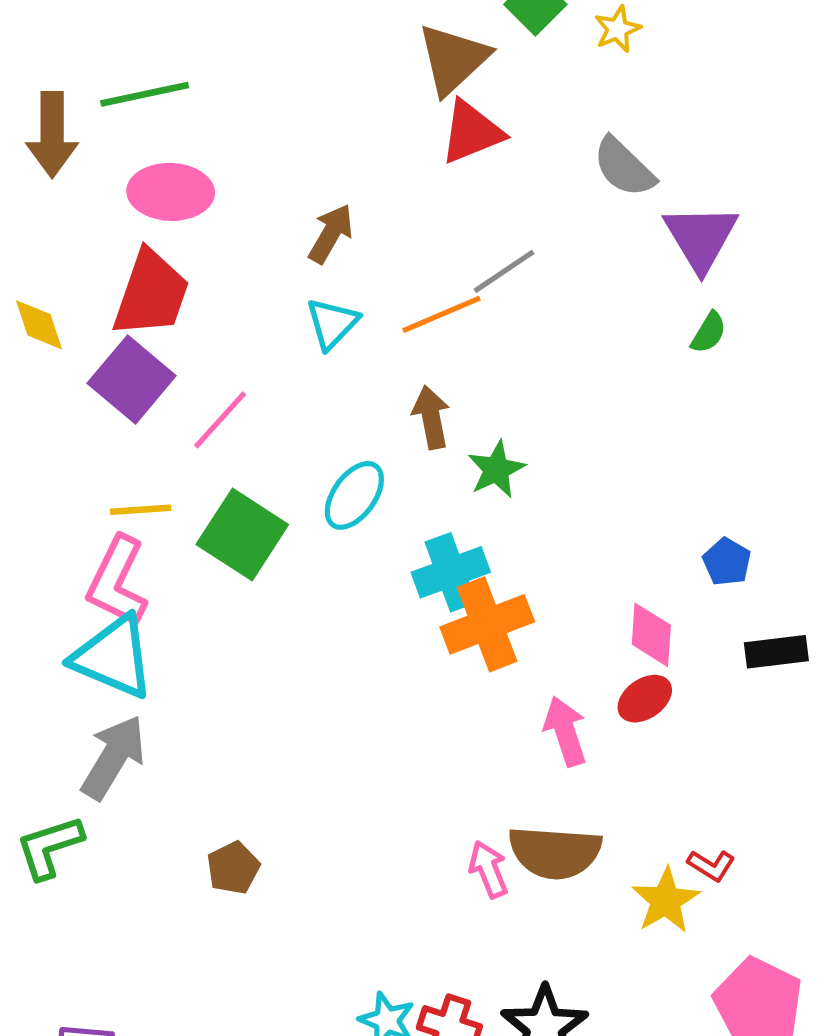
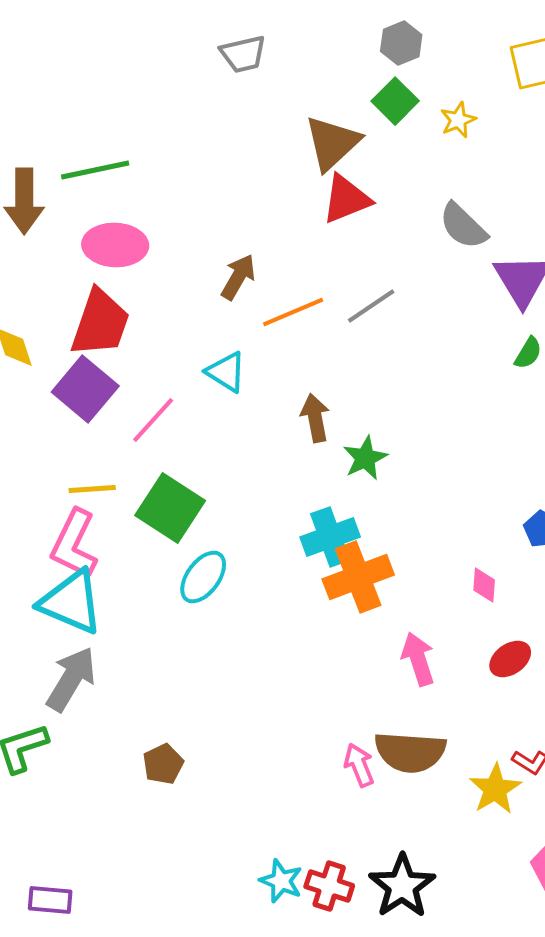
orange line: (442, 314) -> (293, 312), moved
cyan triangle: (332, 323) -> (226, 372), moved, turned -42
cyan ellipse: (354, 495) -> (203, 577), moved
pink diamond: (651, 635) -> (484, 585), size x0.7
red ellipse: (645, 699) -> (510, 659), moved

